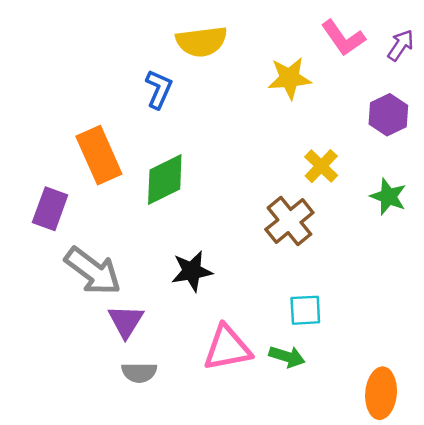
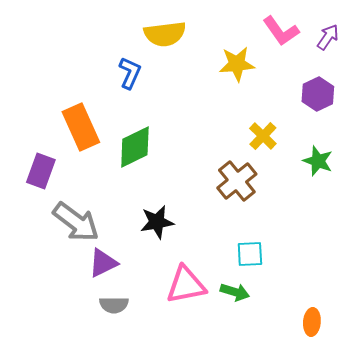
purple triangle: (126, 321) -> (103, 263), turned 32
orange ellipse: (381, 393) -> (312, 322), size x0.7

